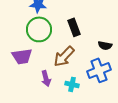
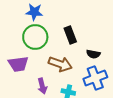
black semicircle: (105, 45) -> (93, 54), moved
brown arrow: (64, 56) -> (60, 64), turned -115

